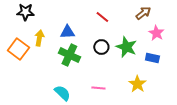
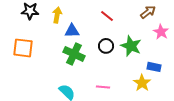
yellow arrow: (39, 38) -> (57, 15), moved
orange square: (18, 49) -> (23, 48), turned -30
blue rectangle: (152, 58) -> (154, 67), moved

